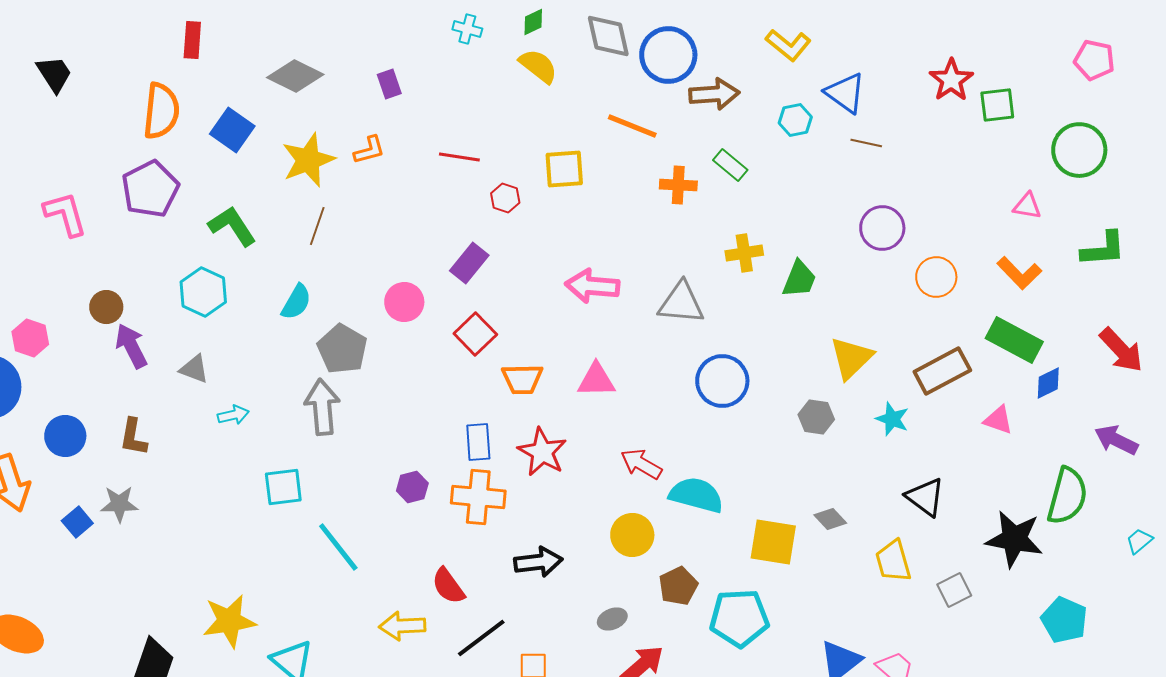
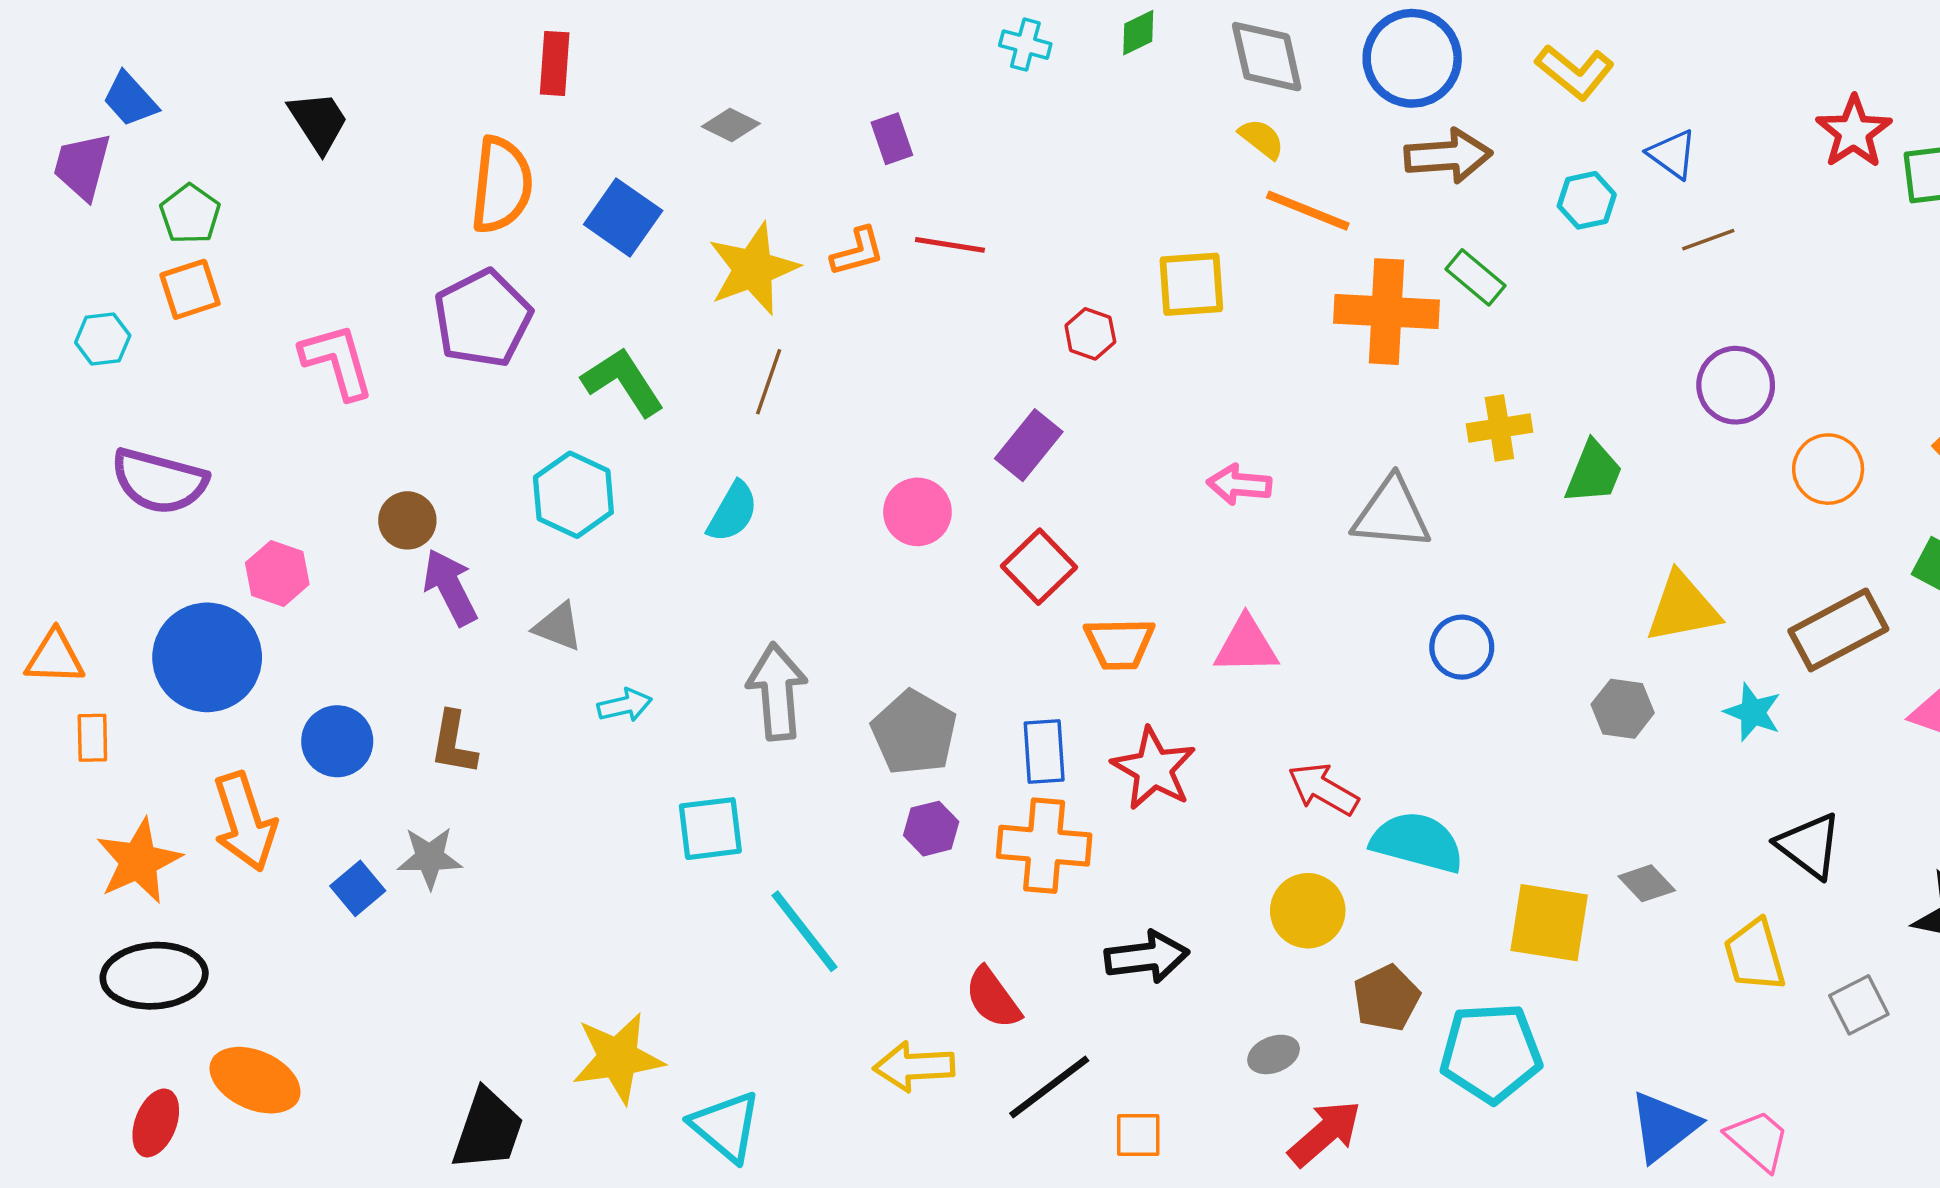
blue circle: (668, 55) -> (1412, 58), moved
yellow semicircle: (538, 66) -> (1262, 139), moved, size x0.7
gray diamond: (295, 76) -> (731, 125), size x0.6
blue triangle: (845, 93) -> (1672, 154), size x0.7
brown line: (866, 143) -> (1708, 240), turned -32
red line: (459, 157) -> (950, 245), moved
orange cross: (678, 185) -> (1386, 312), size x1.6
pink arrow: (592, 286) -> (1239, 484), size x0.7
gray pentagon: (342, 349) -> (914, 733), moved
yellow triangle: (851, 358) -> (1683, 608), turned 33
blue circle: (722, 381) -> (1462, 647), size x0.7

